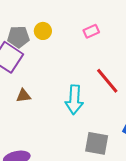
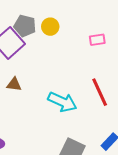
cyan arrow: (74, 100) -> (62, 102), turned -84

